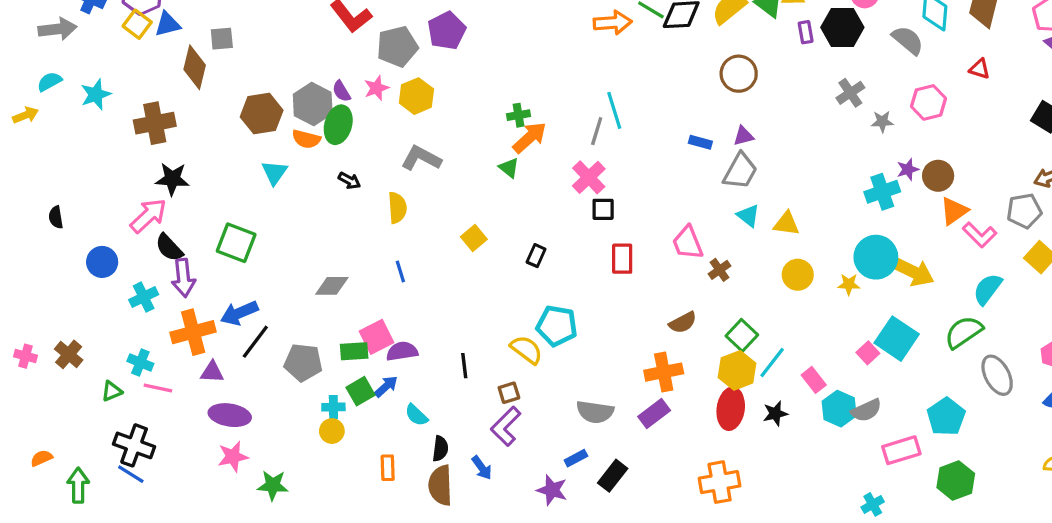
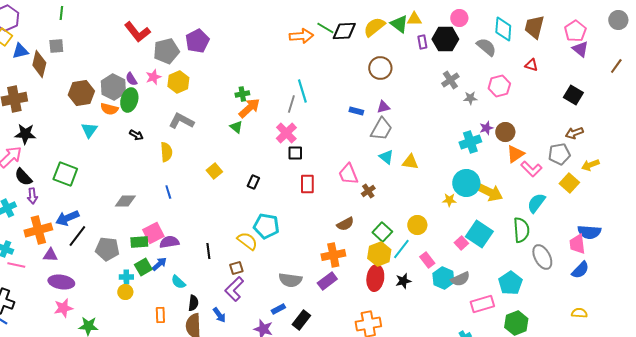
blue triangle: (168, 24) -> (20, 51), moved
yellow circle: (798, 275) -> (417, 225), moved
purple arrow: (183, 278) -> (32, 196), size x0.7
green semicircle: (964, 332) -> (521, 230), turned 120

